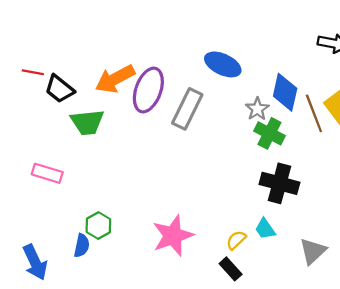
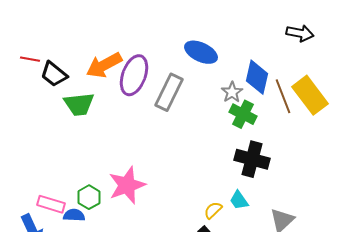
pink rectangle: (47, 173) -> (51, 204), moved
pink star: (173, 236) -> (127, 185), moved
blue semicircle: (82, 246) -> (74, 215), turned -100

